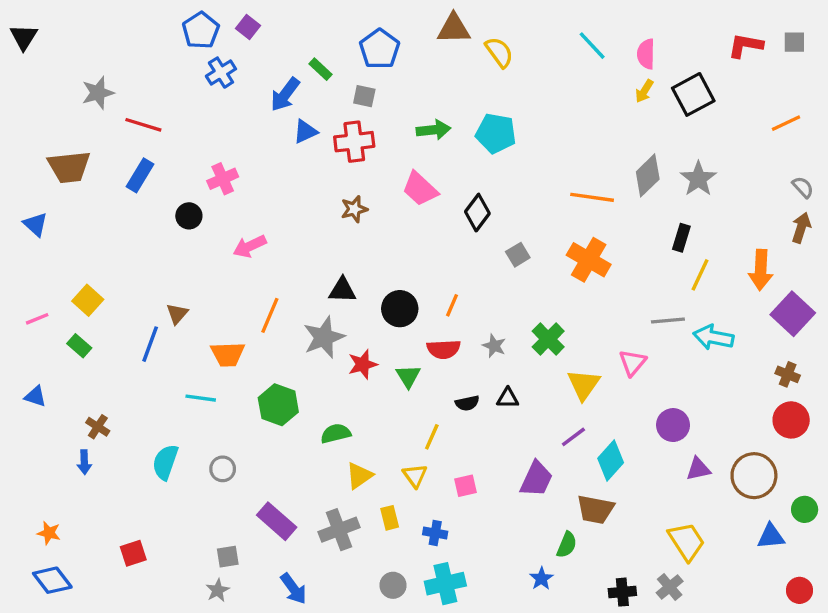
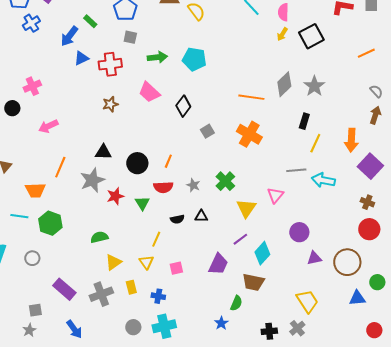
gray square: (364, 96) -> (130, 37), moved
green hexagon: (278, 405) -> (50, 223), moved

